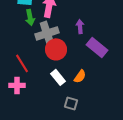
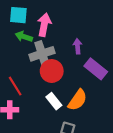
green arrow: (30, 17) -> (24, 37), turned 119
orange semicircle: (80, 76) -> (78, 100), size x1.5

